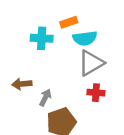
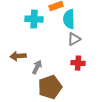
cyan semicircle: (85, 38) -> (69, 19), turned 96
gray triangle: (91, 63) -> (74, 39), size x0.6

